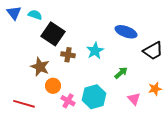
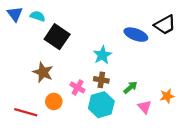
black trapezoid: (153, 51) -> (165, 25), moved
brown cross: (68, 55) -> (101, 80), moved
green arrow: (121, 73) -> (130, 87), moved
orange circle: (53, 86) -> (54, 101), moved
pink cross: (68, 101) -> (78, 87), moved

